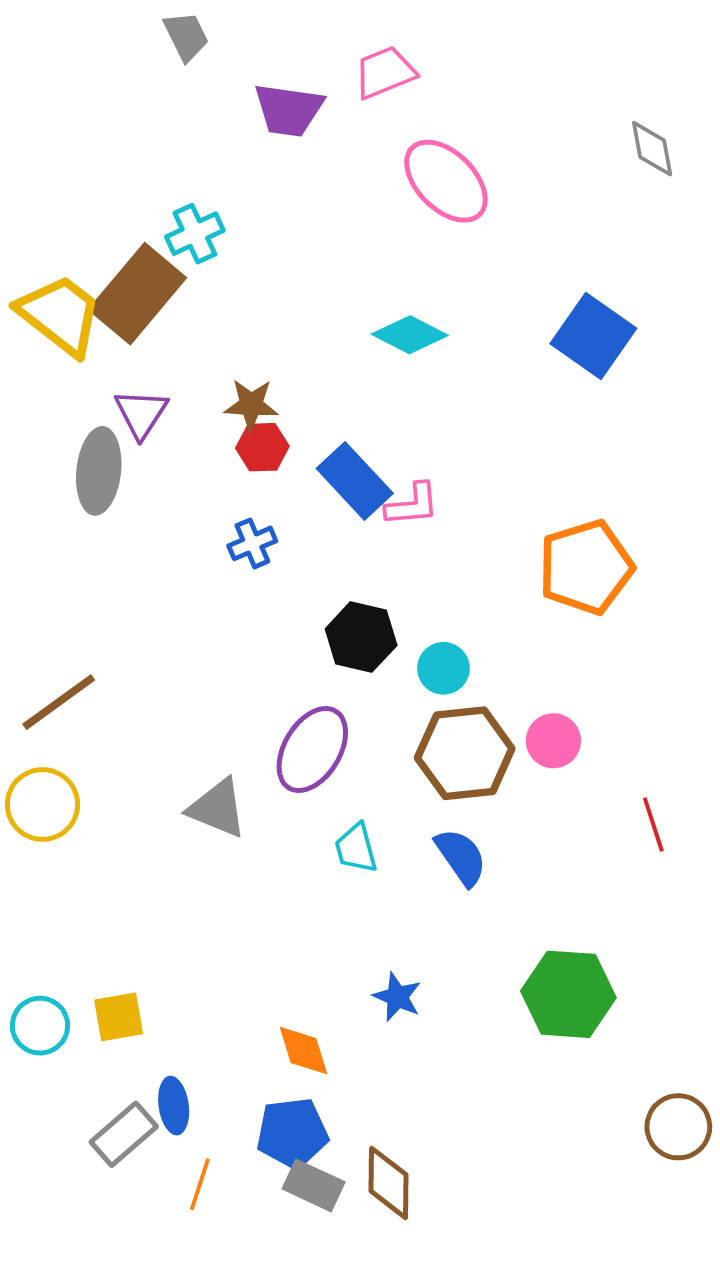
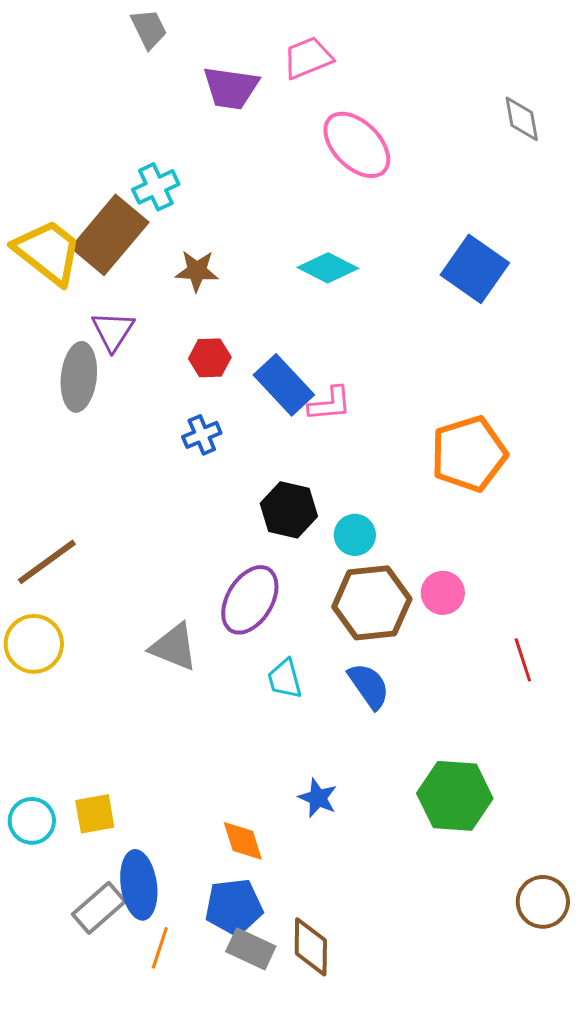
brown star: (251, 405) -> (197, 271), moved
blue ellipse: (174, 1106) -> (139, 885), size x1.5

